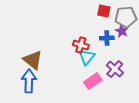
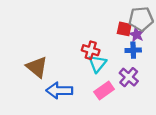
red square: (104, 11) -> (124, 29), moved
blue cross: (107, 38) -> (133, 50), moved
blue arrow: (29, 81) -> (59, 91), moved, turned -90

